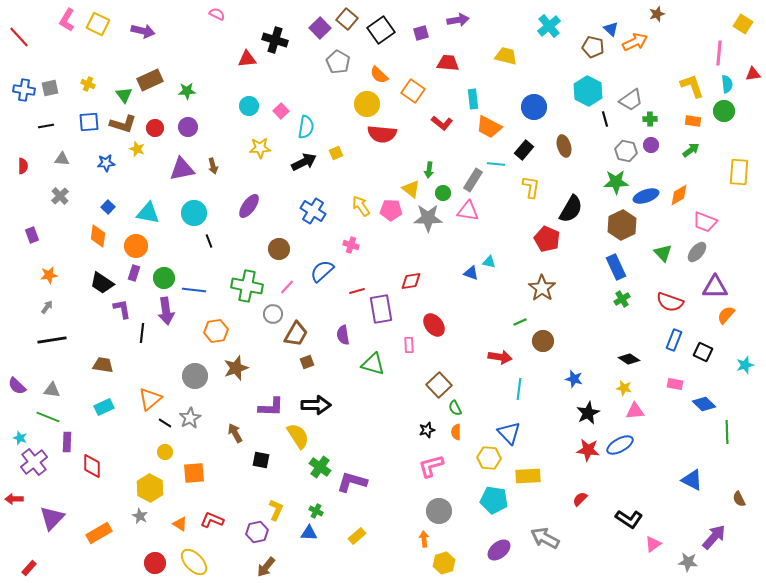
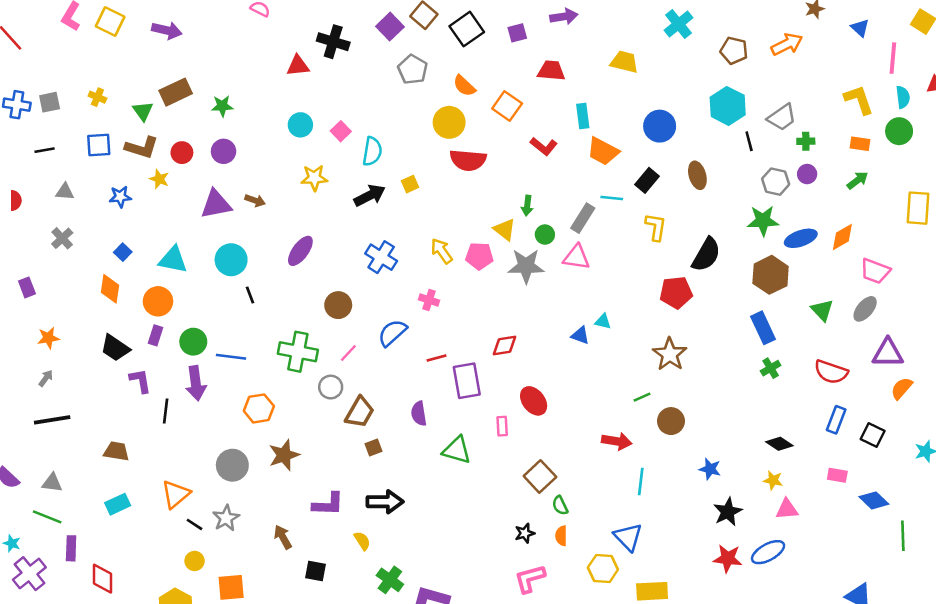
blue triangle: (611, 29) -> (860, 28), moved
brown arrow: (213, 166) -> (255, 200), turned -56
red pentagon: (547, 239) -> (676, 292), turned -30
yellow semicircle: (298, 436) -> (362, 541), size x0.6

